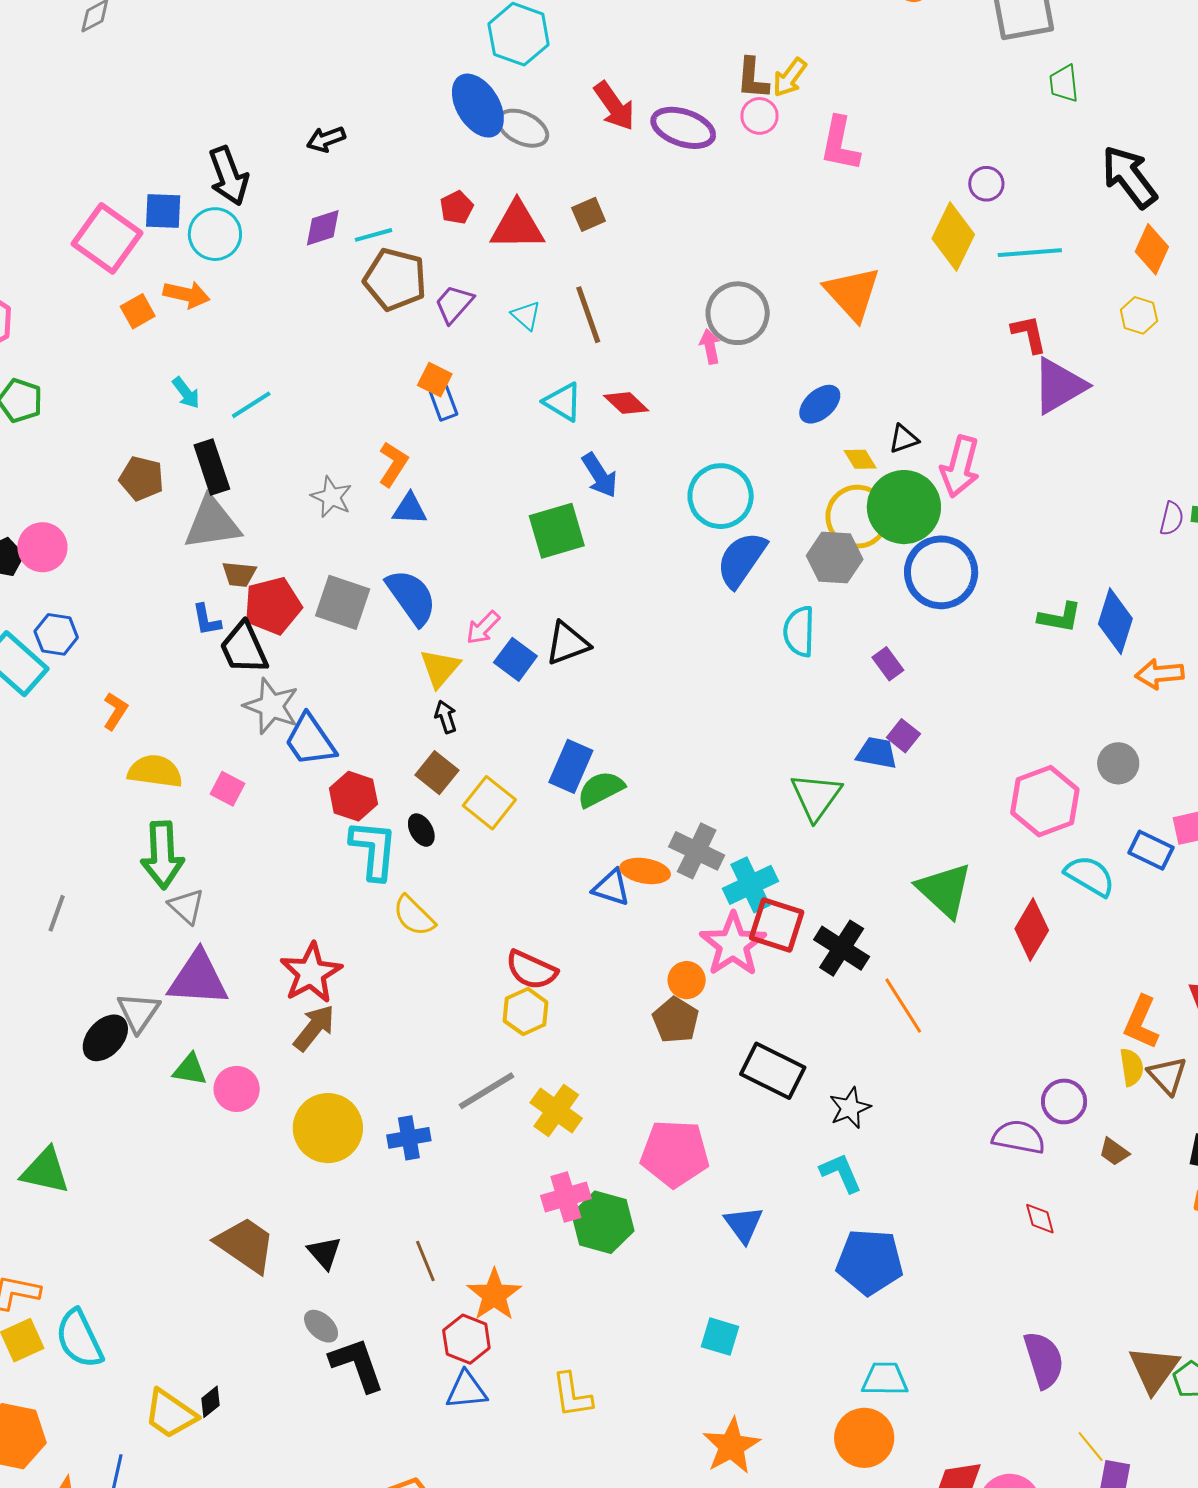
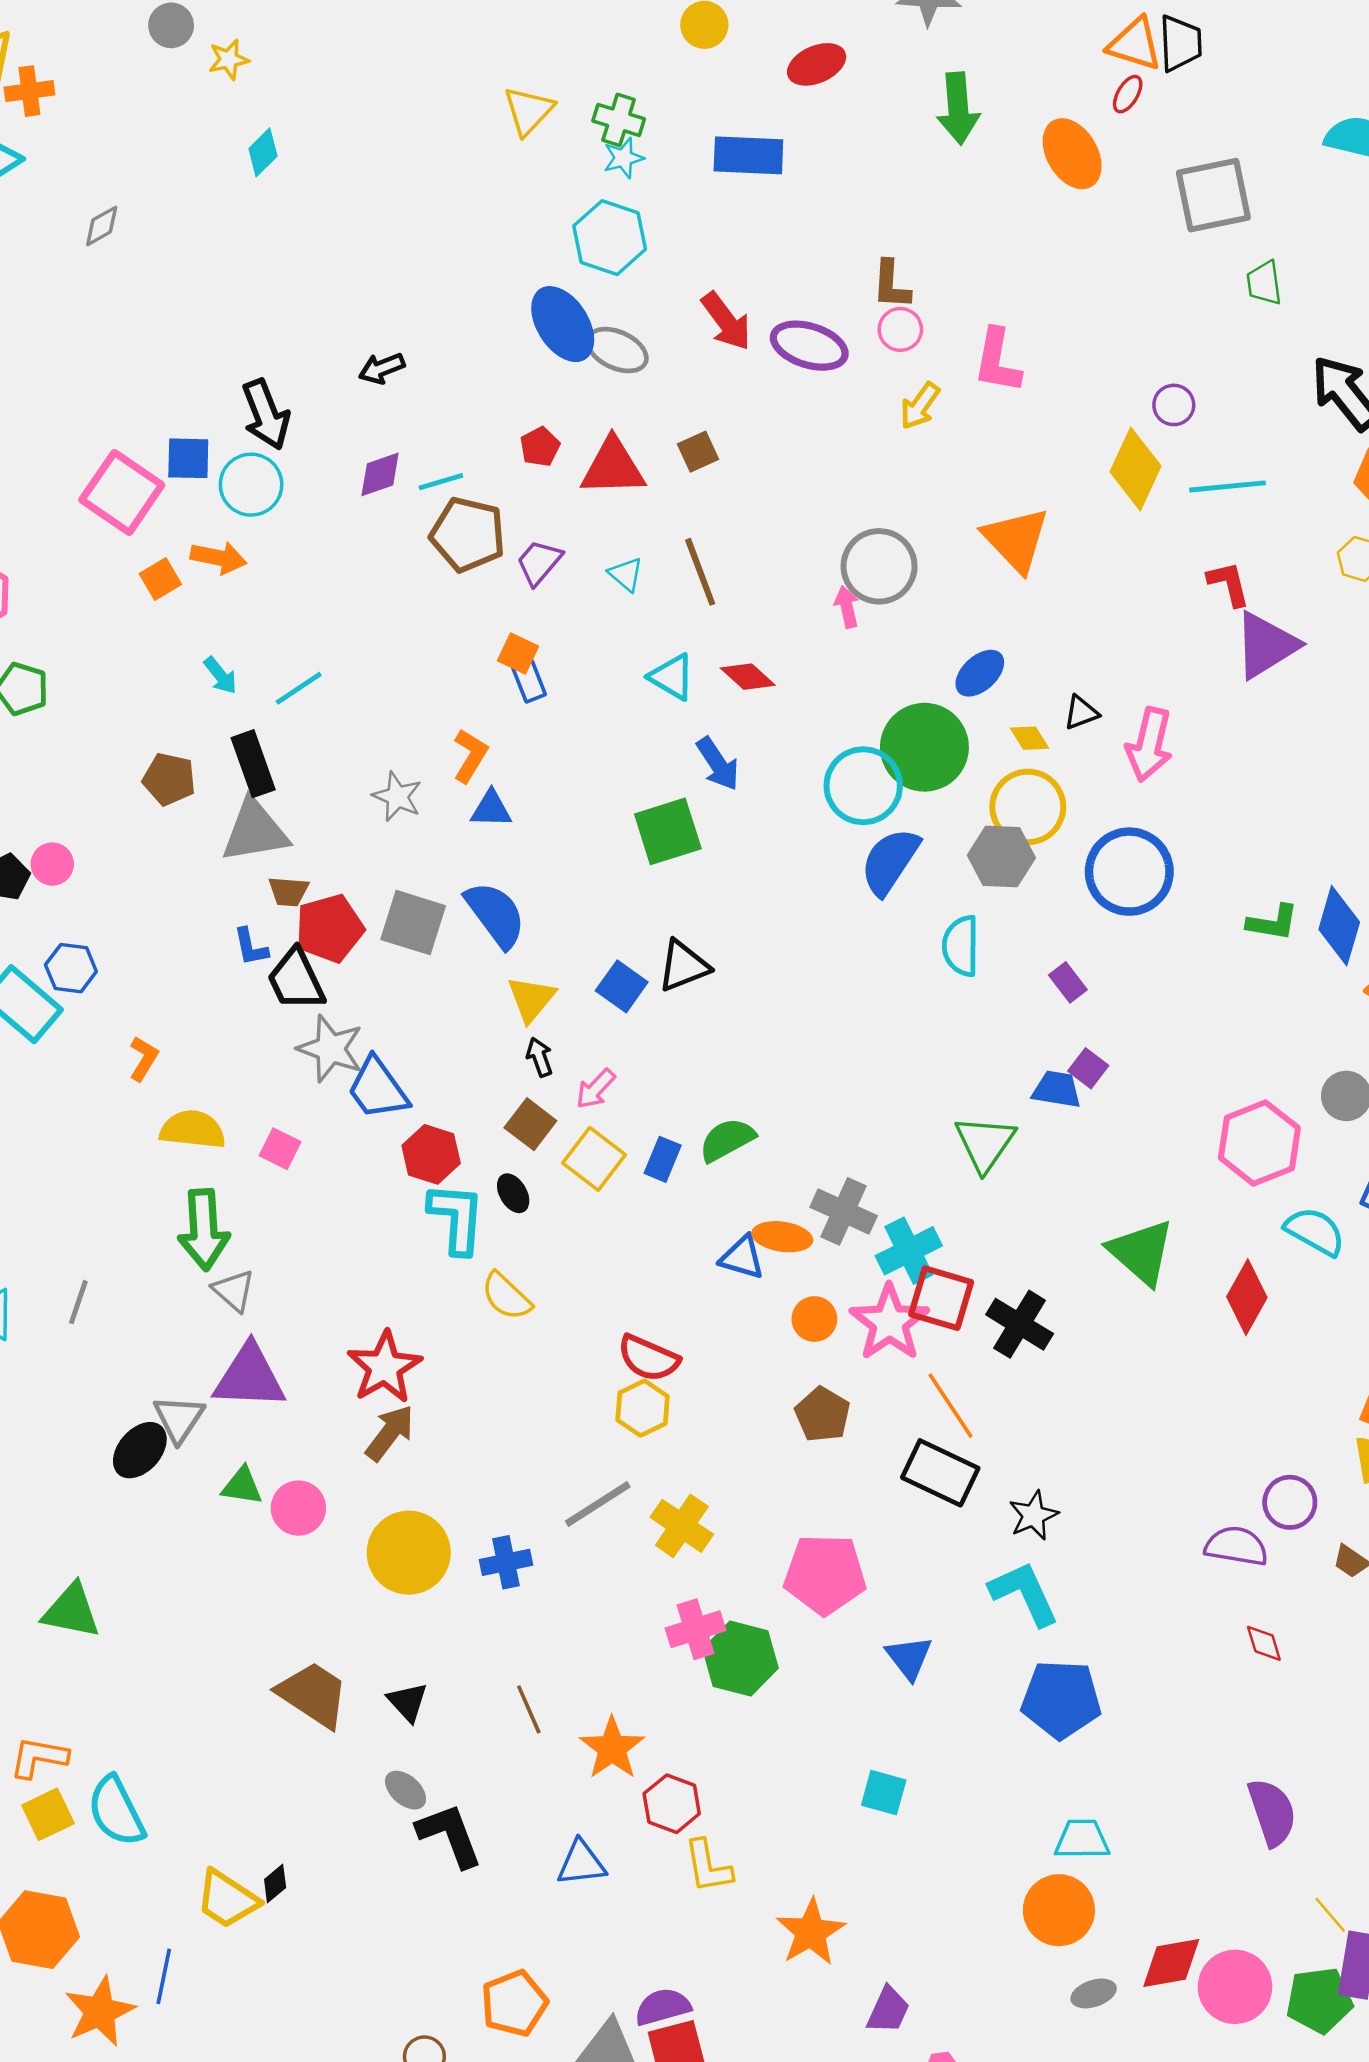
yellow arrow: (790, 78) -> (920, 406), moved
green circle: (904, 507) -> (924, 747), moved
pink circle: (42, 547) -> (52, 864), size x0.7
pink arrow: (483, 628) -> (596, 1089), moved
blue rectangle: (571, 766) -> (663, 1159), moved, size x0.7
orange circle: (687, 980) -> (814, 1319), moved
orange line: (903, 1006) -> (950, 1406), moved
cyan L-shape: (841, 1173) -> (1024, 1593), size x1.4
red hexagon: (466, 1339) -> (672, 1804), moved
orange star: (731, 1446) -> (811, 1932), moved

